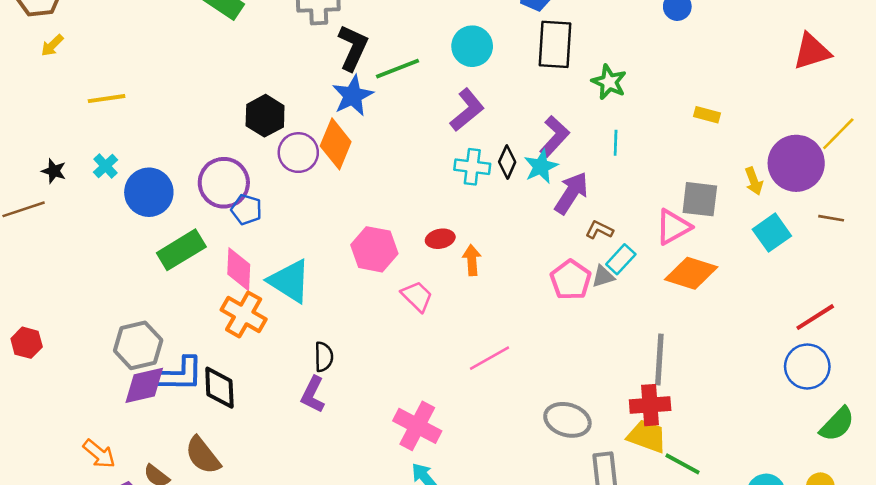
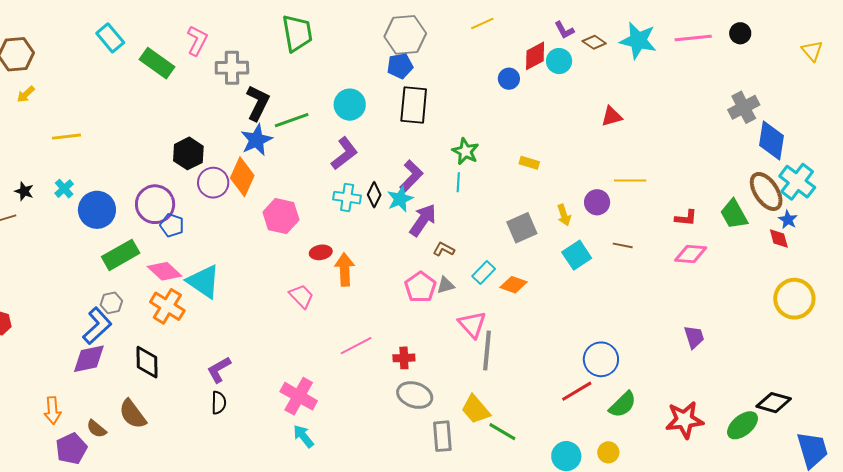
red triangle: (812, 51) -> (612, 116), size x0.7
green star: (609, 82) -> (465, 151), moved
yellow line: (838, 134) -> (630, 181), turned 44
purple circle: (796, 163) -> (597, 202), size x0.6
gray square: (700, 199) -> (522, 228), turned -32
pink triangle: (673, 227) -> (472, 324), moved, turned -44
pink hexagon: (374, 249) -> (281, 216), moved
cyan rectangle: (621, 259) -> (484, 272), moved
orange arrow: (472, 260) -> (345, 270), size x1.4
pink diamond: (239, 269) -> (165, 271), turned -52
orange diamond: (691, 273) -> (513, 285), size x0.7
red line: (815, 317) -> (577, 391), moved
gray hexagon: (138, 345) -> (111, 303), moved, size x0.6
black semicircle: (324, 357) -> (219, 403), moved
blue L-shape: (180, 374) -> (97, 326), moved, turned -45
purple L-shape: (313, 395) -> (219, 370), turned 32
red cross: (650, 405) -> (404, 358), moved, size x0.7
yellow trapezoid: (647, 436) -> (476, 409), turned -152
orange arrow: (99, 454) -> (53, 410), turned 44

